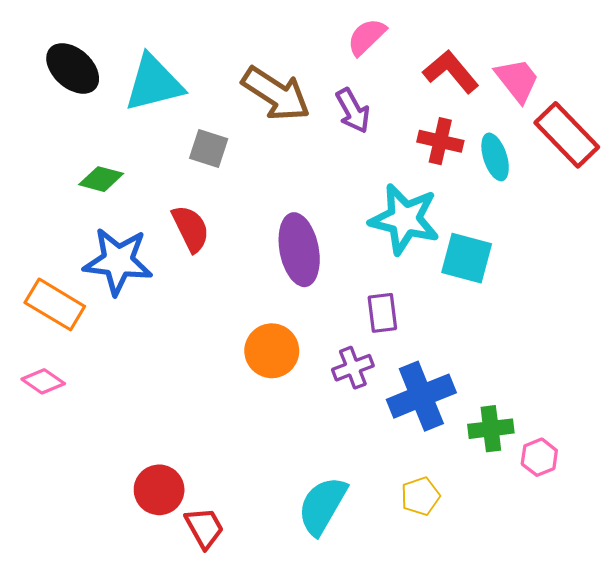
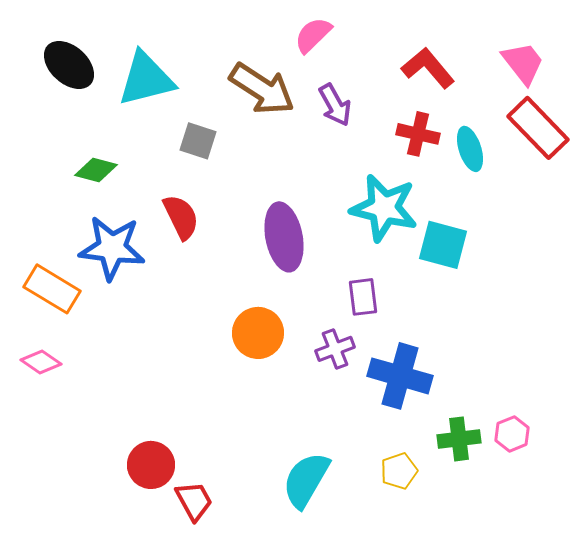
pink semicircle: (367, 37) -> (313, 35), moved
pink trapezoid: (517, 80) -> (523, 63), moved
blue cross: (421, 396) -> (400, 376), turned 38
green cross: (491, 429) -> (459, 439), moved

